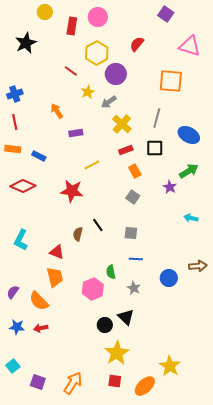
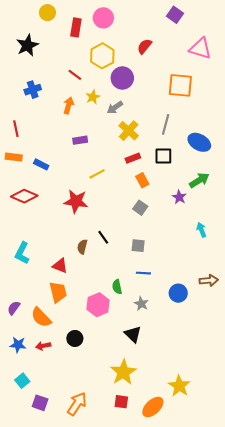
blue cross: (15, 94) -> (33, 90), moved
orange arrow: (57, 111) -> (69, 105), moved, turned 49
cyan arrow: (191, 218) -> (201, 230), turned 56
black circle: (105, 325) -> (75, 338), moved
cyan square: (13, 366) -> (22, 381), moved

